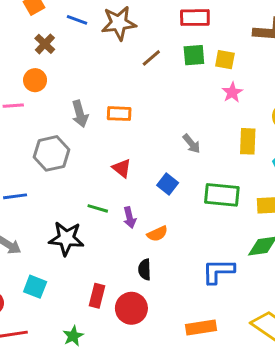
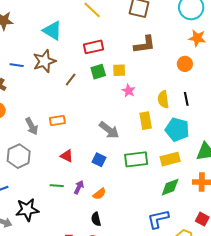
gray arrow: (192, 144) -> (109, 130), size x1.5
purple arrow: (130, 218) -> (79, 187), turned -128
black star: (66, 238) -> (27, 210), moved
blue L-shape: (218, 271) -> (158, 219), moved

